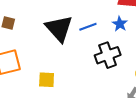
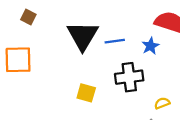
yellow square: (47, 80) -> (86, 93), moved

